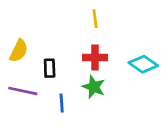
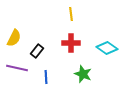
black rectangle: (50, 68) -> (37, 51), turned 40
green star: (94, 87) -> (83, 74), moved

